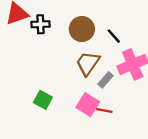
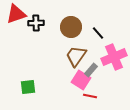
green square: (43, 100) -> (28, 87), moved, turned -35
pink square: (88, 105) -> (81, 80), moved

